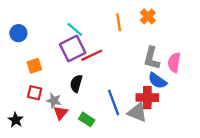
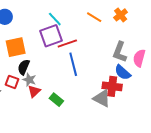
orange line: (119, 22) -> (94, 17), turned -56
orange square: (34, 66) -> (16, 47), size x1.5
black semicircle: (76, 83) -> (24, 67), moved
red square: (35, 93) -> (12, 82), moved
blue line: (114, 102) -> (73, 64), moved

